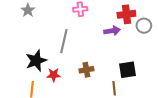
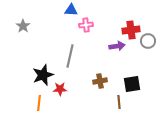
gray star: (28, 10) -> (23, 26), moved
brown cross: (86, 70) -> (100, 81), moved

